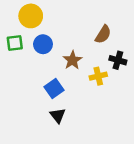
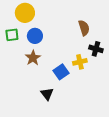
brown semicircle: (103, 34) -> (84, 28), turned -49
brown star: (72, 60) -> (33, 58), moved
blue square: (54, 88) -> (61, 72), moved

